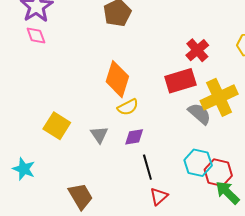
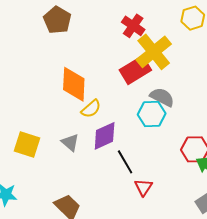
red cross: (197, 50) -> (133, 26), moved
yellow cross: (219, 97) -> (154, 52), moved
purple diamond: (134, 137) -> (105, 136), size x1.4
cyan hexagon: (198, 163) -> (152, 114), moved

